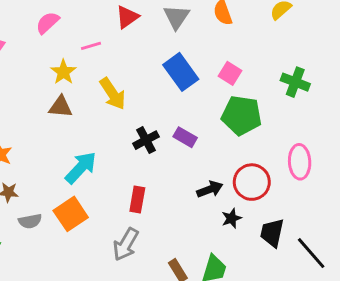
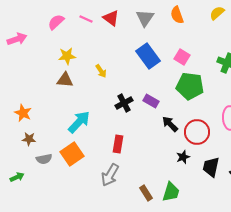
red triangle: (127, 17) -> (111, 18), turned -48
pink line: (91, 46) -> (86, 19), moved, turned 40
yellow star: (63, 72) -> (67, 56), turned 30
yellow arrow: (113, 94) -> (101, 71), size x0.6
black arrow: (210, 189) -> (170, 124), moved, turned -114

